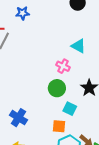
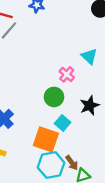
orange square: (59, 126) -> (46, 139), size x1.6

